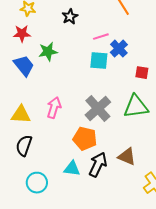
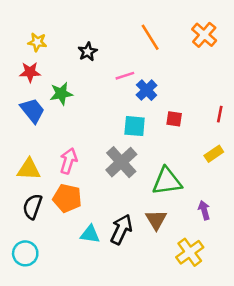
cyan square: (99, 61) -> (135, 126), moved
green triangle: (136, 107) -> (167, 181), moved
orange pentagon: (85, 139) -> (67, 198), moved
brown triangle: (127, 157) -> (156, 220), turned 36
cyan circle: (37, 183) -> (25, 253), moved

